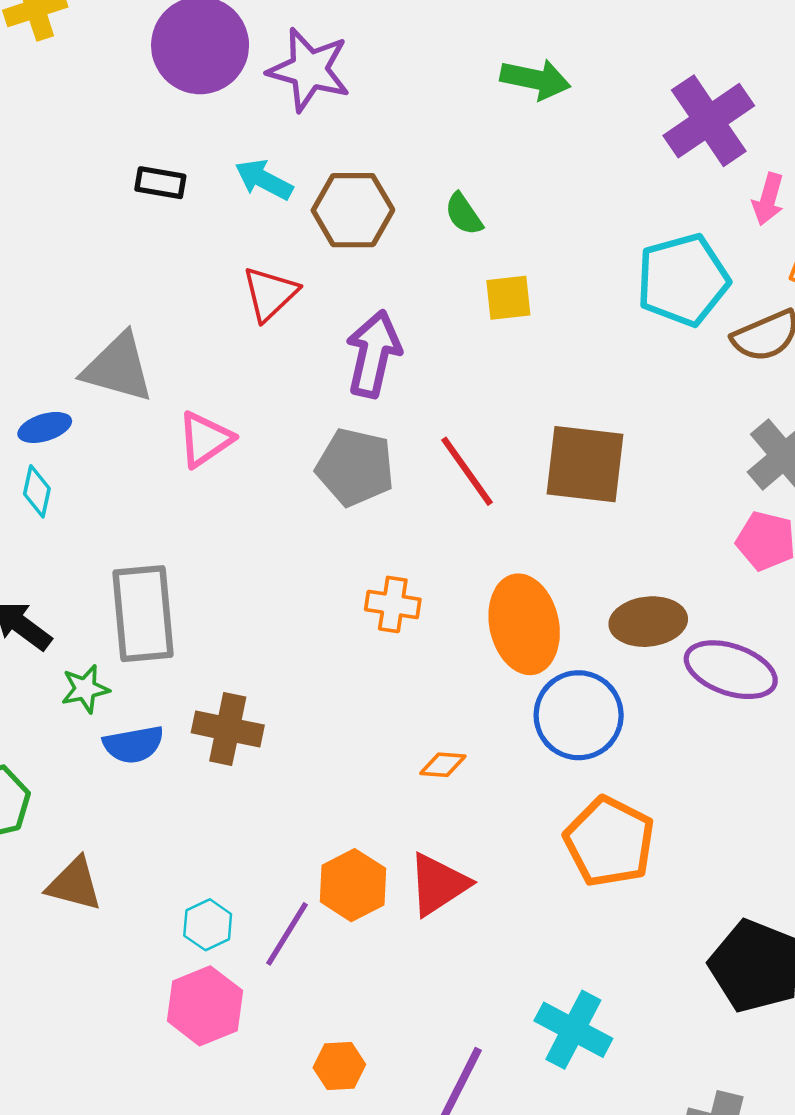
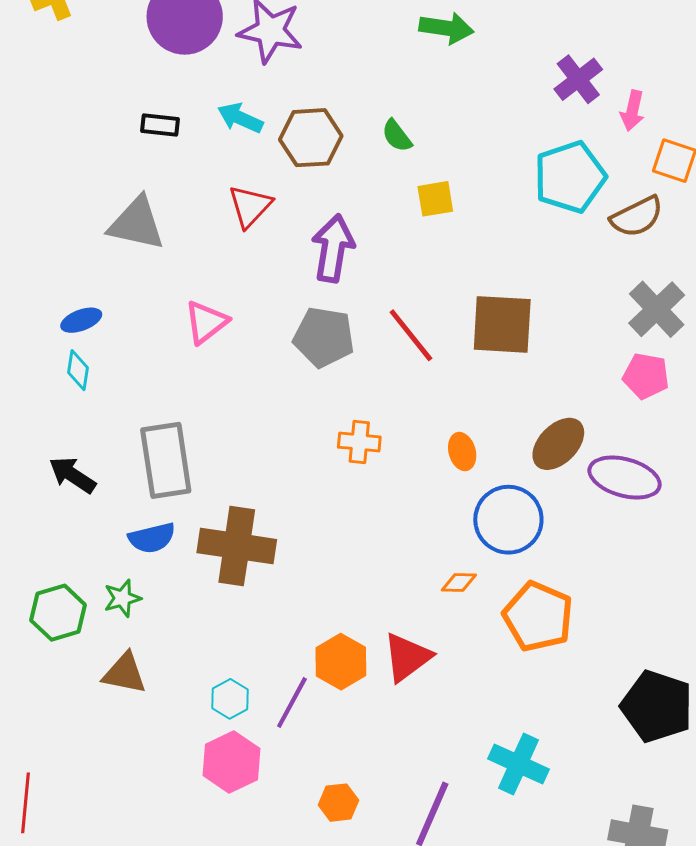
purple cross: (709, 121) -> (578, 79), moved, size x0.7
gray triangle: (118, 368) -> (137, 223), moved
brown ellipse: (648, 622) -> (558, 444), turned -36
orange ellipse: (524, 624) -> (462, 452), size x0.5
green star: (85, 689) -> (122, 598), moved
brown cross: (228, 729) -> (237, 546), size x1.4
blue semicircle: (134, 744) -> (152, 538), moved
orange diamond: (443, 765) -> (459, 582), moved

